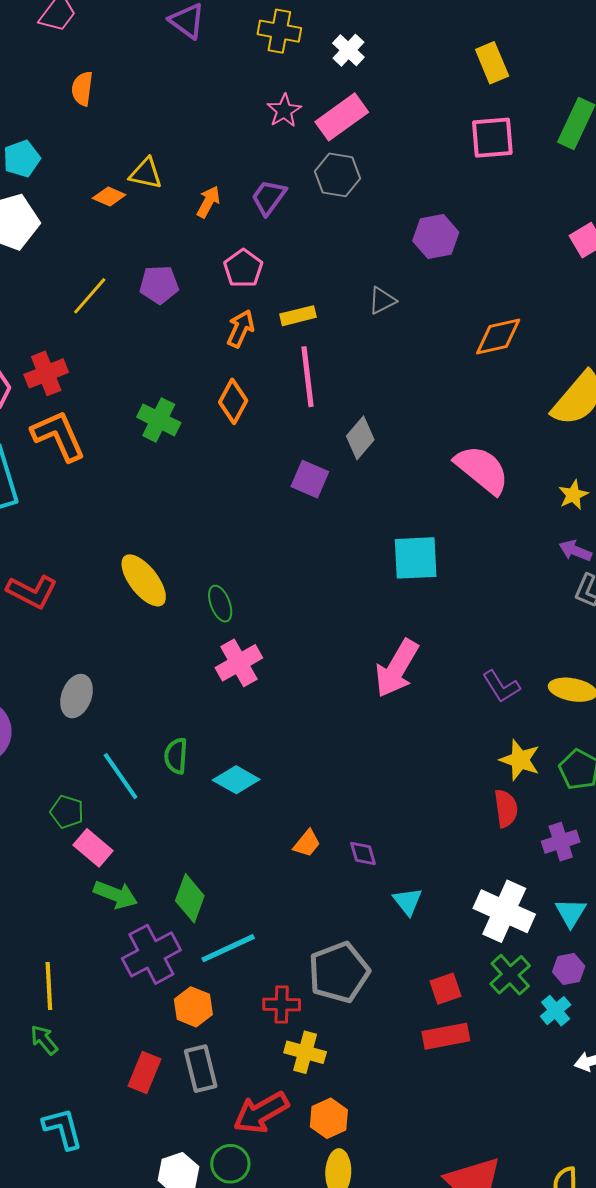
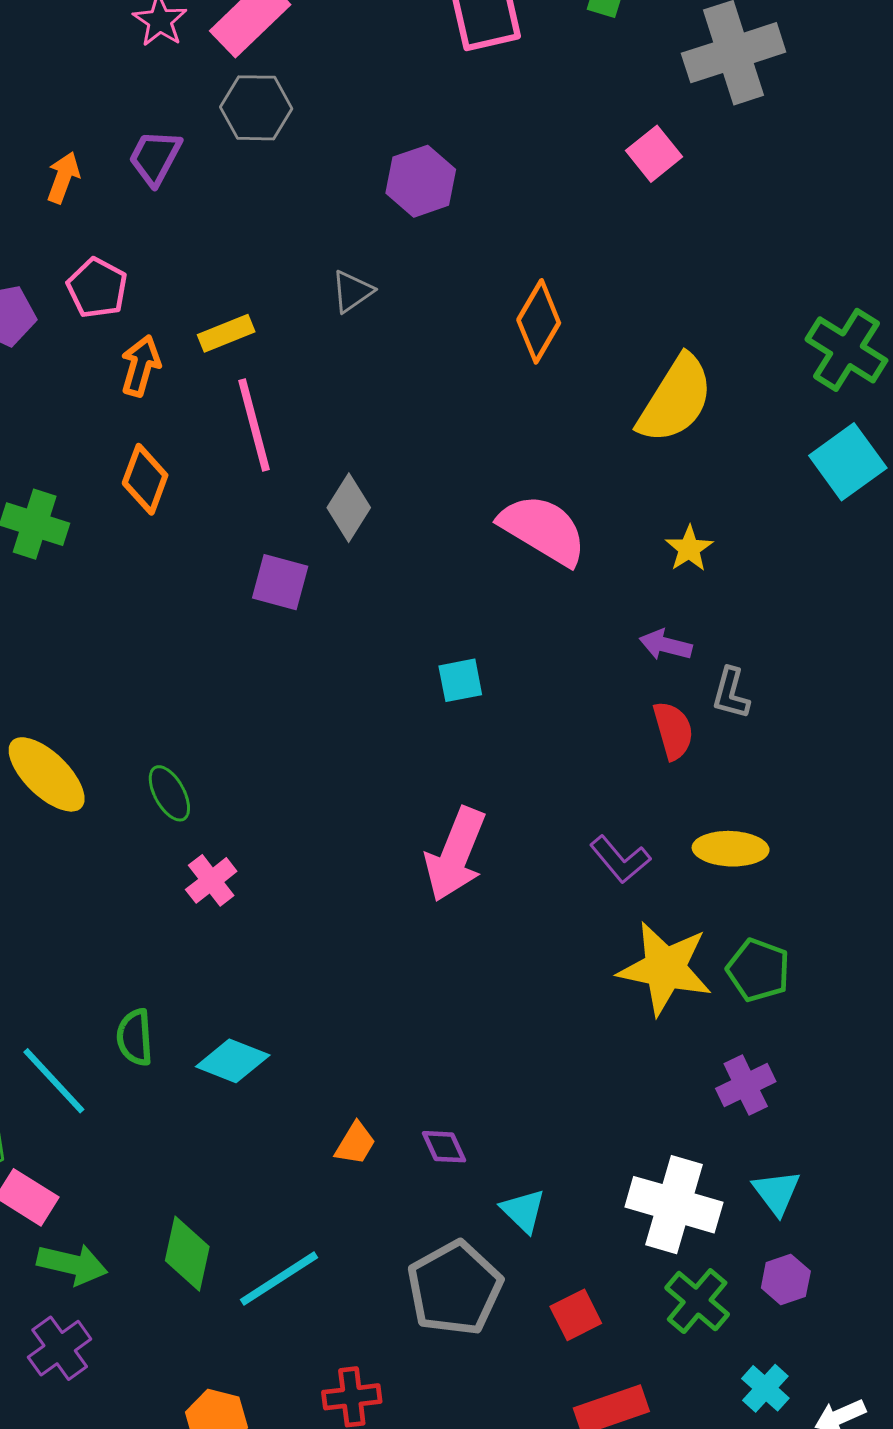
pink pentagon: (243, 268) -> (97, 288), moved
orange diamond: (498, 336) -> (539, 321), turned -39
purple arrow: (575, 551) -> (666, 645), moved
cyan square: (416, 558) -> (460, 680), size x0.6
pink cross: (239, 663) -> (211, 880), size x0.7
yellow star: (520, 760) -> (665, 968), size x1.5
red semicircle: (506, 808) -> (673, 730), moved
cyan line: (228, 948) -> (279, 1279), moved
purple cross: (151, 954) -> (60, 1348), moved, size x0.7
gray pentagon: (339, 972) -> (455, 1288), moved
red square: (446, 989) -> (576, 1315), moved
cyan cross: (556, 1011) -> (765, 1388), moved

